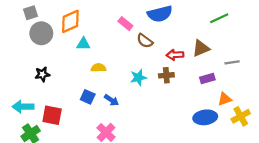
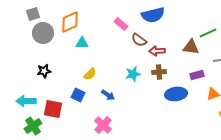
green line: (219, 18) -> (208, 33), moved
brown triangle: (201, 48) -> (191, 47), turned 30
red arrow: (175, 55) -> (157, 51), moved
yellow semicircle: (98, 68) -> (90, 74), moved, turned 136
blue square: (88, 97) -> (78, 95), moved
blue ellipse: (205, 117) -> (176, 94), moved

